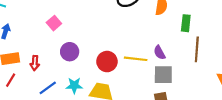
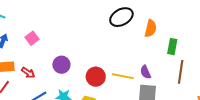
pink square: (54, 23) -> (32, 38), moved
red arrow: (35, 63) -> (28, 73), turned -64

